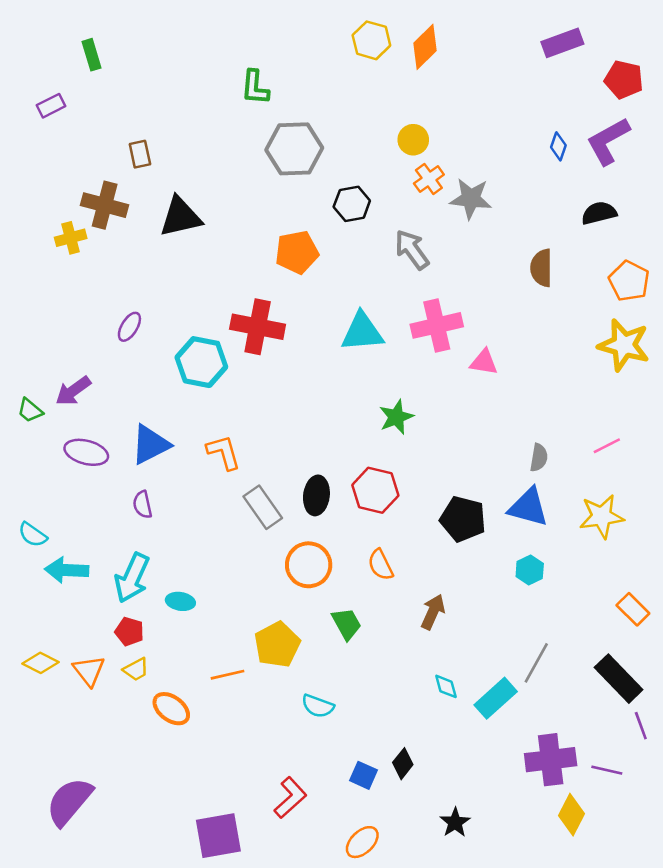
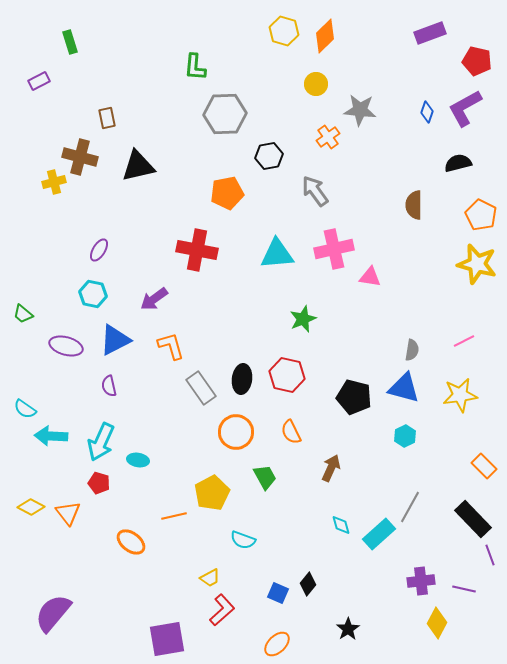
yellow circle: (413, 140) -> (316, 84), moved
gray star: (471, 199) -> (360, 110), moved
cyan hexagon: (201, 362) -> (93, 294), moved, size x0.7
purple arrow: (73, 391) -> (154, 299), moved
yellow trapezoid: (136, 669) -> (210, 578), moved
purple cross: (551, 760) -> (421, 581), size x0.7

